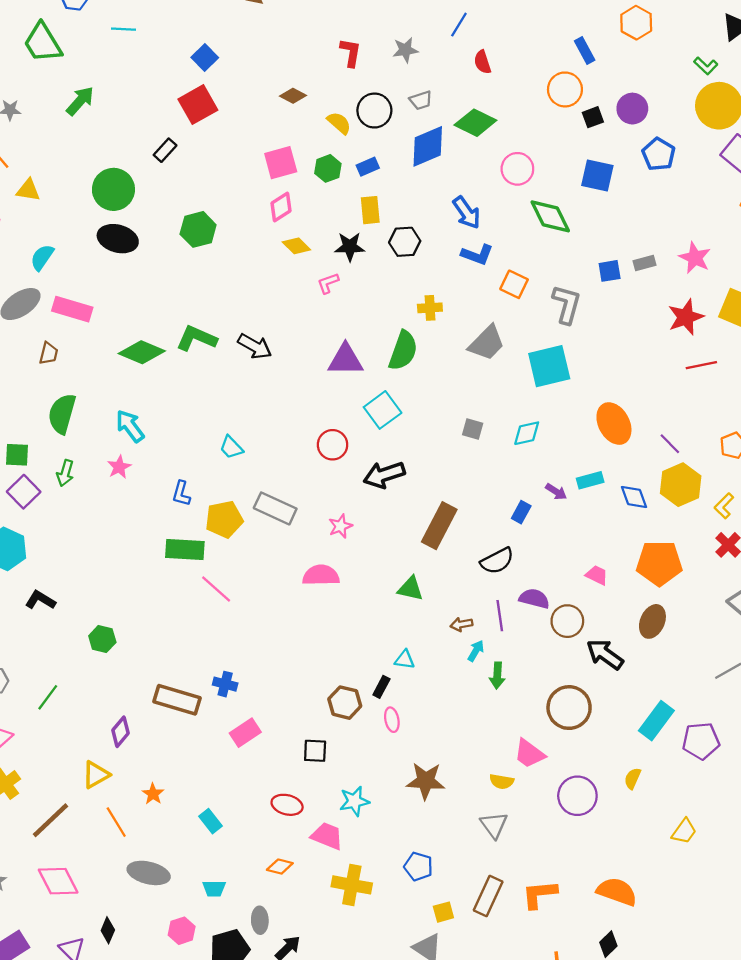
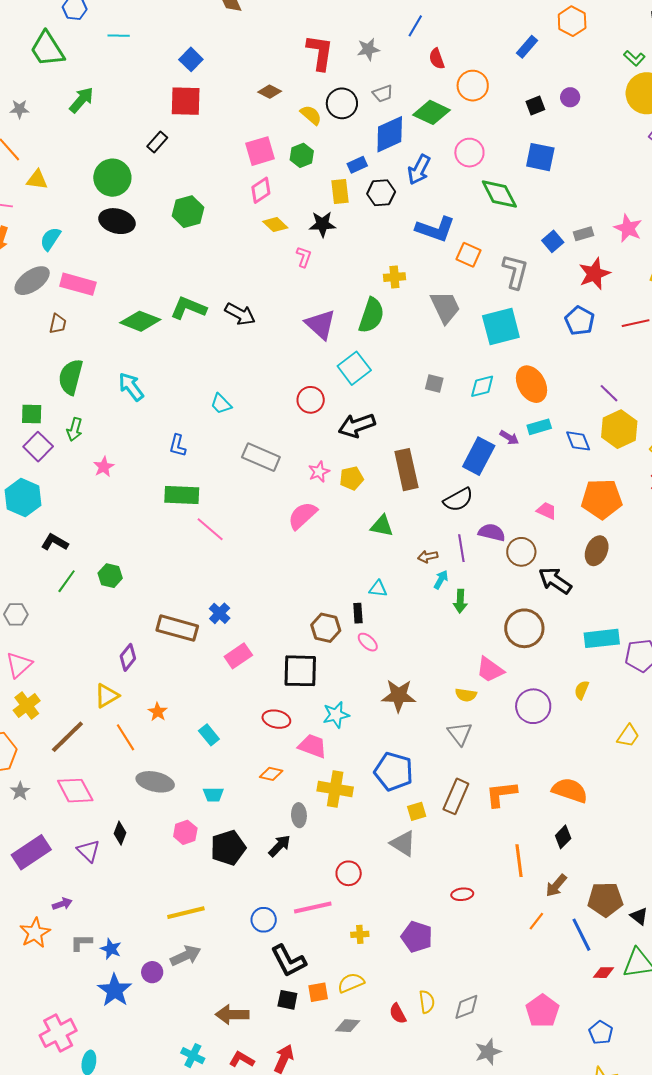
blue rectangle: (585, 51) -> (527, 47), turned 70
red L-shape: (351, 53) -> (320, 52), size x1.4
orange circle: (565, 89) -> (473, 86), moved
red square: (198, 105) -> (186, 101), turned 32
purple circle: (632, 109) -> (570, 97), size x0.7
blue pentagon: (659, 154) -> (580, 321), moved
blue rectangle: (368, 167) -> (357, 165), moved
blue arrow: (467, 213) -> (419, 170), moved, turned 64
black hexagon: (405, 242) -> (381, 193), moved
blue L-shape: (477, 255) -> (435, 229), size x1.4
blue square: (610, 271) -> (553, 241), turned -30
pink L-shape: (328, 283) -> (304, 257), turned 130
red star: (686, 317) -> (594, 274), moved
gray trapezoid: (487, 343) -> (445, 307), turned -69
purple triangle: (345, 360) -> (321, 324), turned 44
orange ellipse: (614, 424) -> (531, 384), moved
pink star: (119, 467) -> (104, 467), moved
blue rectangle: (521, 512) -> (479, 456), size x1.8
yellow pentagon: (224, 519) -> (352, 478), moved, size x0.7
brown rectangle: (439, 526) -> (406, 470), turned -39
pink semicircle: (321, 575) -> (302, 516), turned -40
blue cross: (225, 684) -> (220, 613), turned 30
black rectangle: (381, 687) -> (358, 613), turned -30
green line: (48, 697) -> (67, 581), moved
pink ellipse: (392, 720) -> (368, 642), turned -35
cyan rectangle: (656, 721) -> (602, 638), turned 48
black square: (315, 751) -> (300, 671), size x1.6
blue pentagon: (418, 866) -> (394, 771), size x1.5
gray ellipse: (260, 920) -> (299, 815), moved

